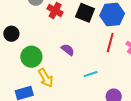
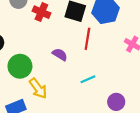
red line: (110, 43) -> (87, 39), moved

